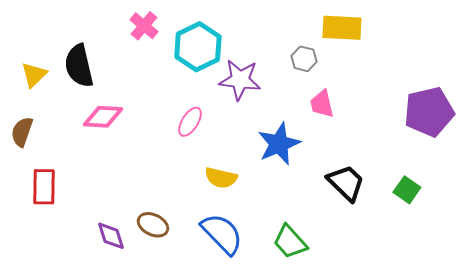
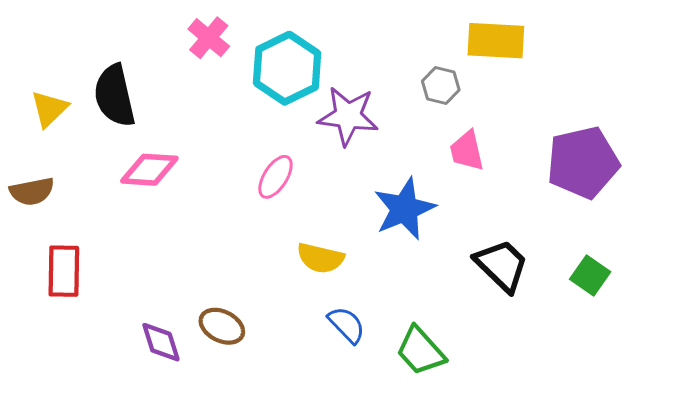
purple pentagon: (429, 112) -> (583, 162), moved
brown semicircle: (22, 132) -> (32, 191), turned -120
blue semicircle: (222, 234) -> (347, 325), moved, size x0.6

